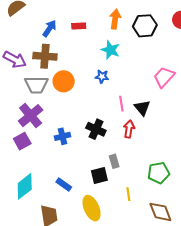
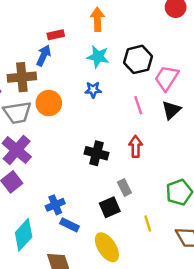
black hexagon: (145, 26) -> (138, 59), moved
blue arrow: (49, 28) -> (44, 55), moved
pink line: (121, 104) -> (138, 105), moved
black triangle: (142, 108) -> (171, 110), moved, turned 36
blue cross: (62, 136) -> (55, 205), moved

